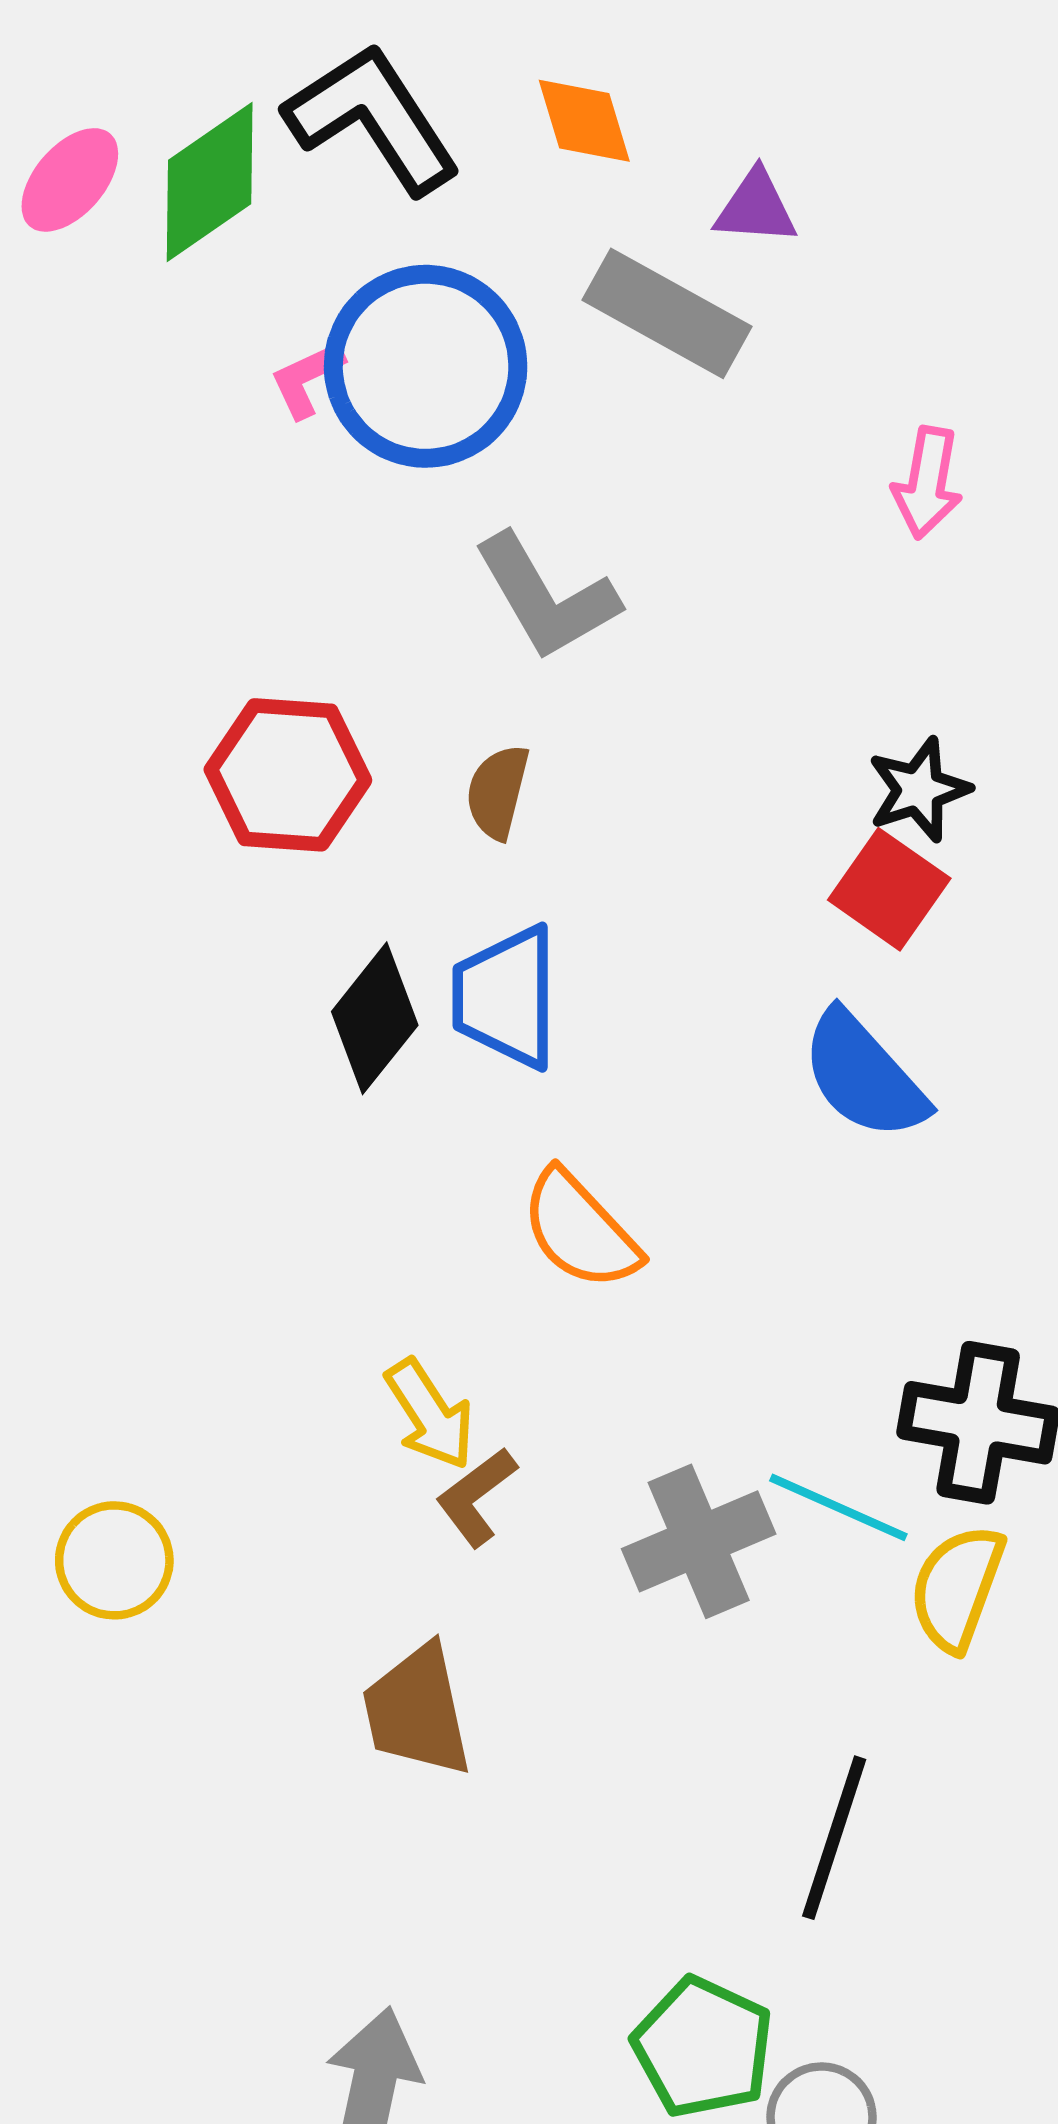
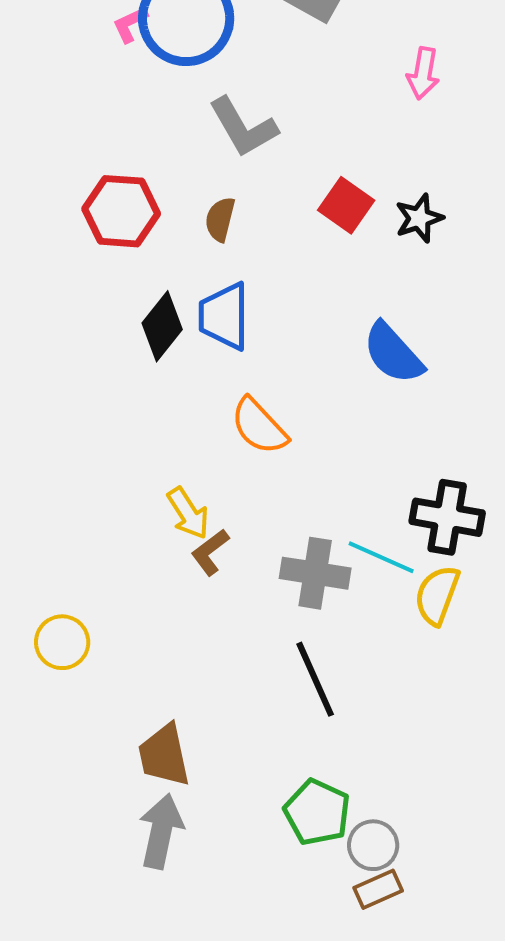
red square: (889, 889) -> (346, 205), moved
gray cross: (699, 1541) -> (315, 573), turned 32
yellow circle: (114, 1560) -> (62, 642), moved
brown trapezoid: (417, 1711) -> (164, 755), moved
black line: (834, 1838) -> (315, 679), moved, turned -42

